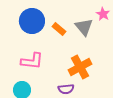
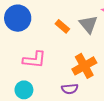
blue circle: (32, 21) -> (18, 18), moved

